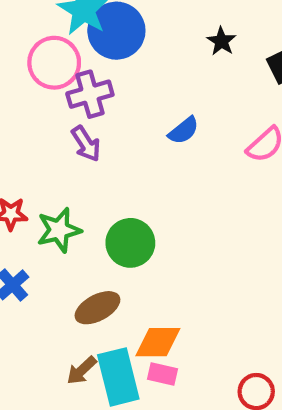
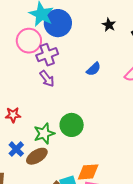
green star: (59, 230) -> (44, 134), moved
brown ellipse: (97, 308) -> (37, 156), moved

